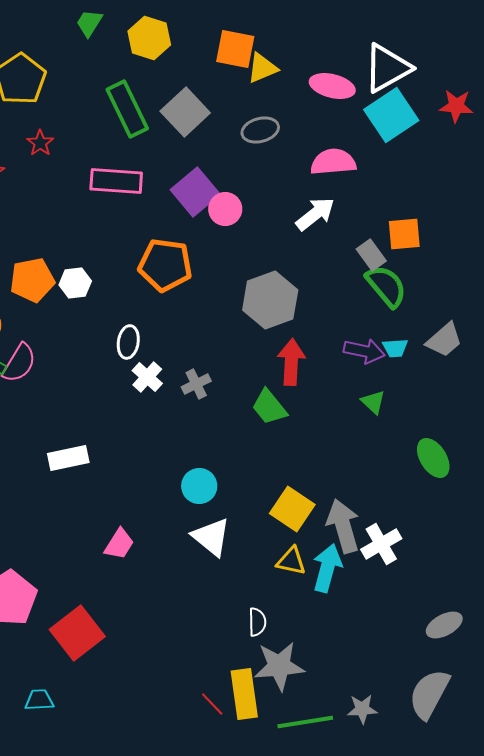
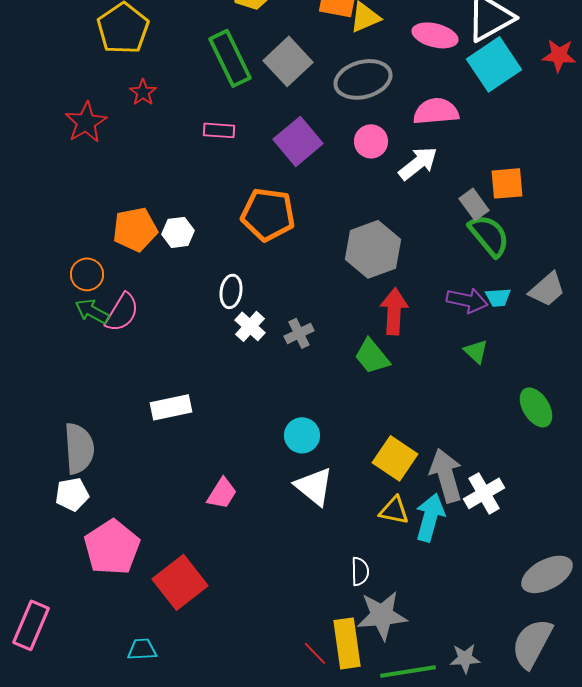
gray ellipse: (260, 130) -> (363, 79), size x1.5
pink rectangle: (116, 181) -> (219, 130), size x0.6
pink circle: (225, 209) -> (371, 141), moved
gray ellipse: (444, 625) -> (547, 574), size x1.4

